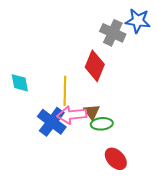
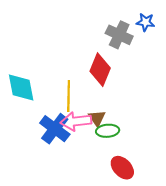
blue star: (138, 21) -> (146, 22), size x0.7
cyan diamond: (20, 83) -> (21, 88), size x1.4

